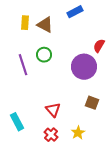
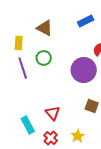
blue rectangle: (75, 12) -> (86, 21), moved
yellow rectangle: (25, 23) -> (19, 43), moved
cyan rectangle: (17, 122) -> (28, 125), moved

